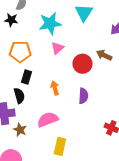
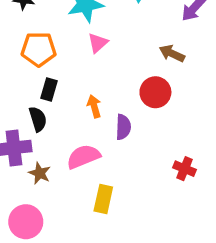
red circle: (82, 64) -> (155, 92), moved
purple semicircle: (83, 96) -> (123, 127), moved

